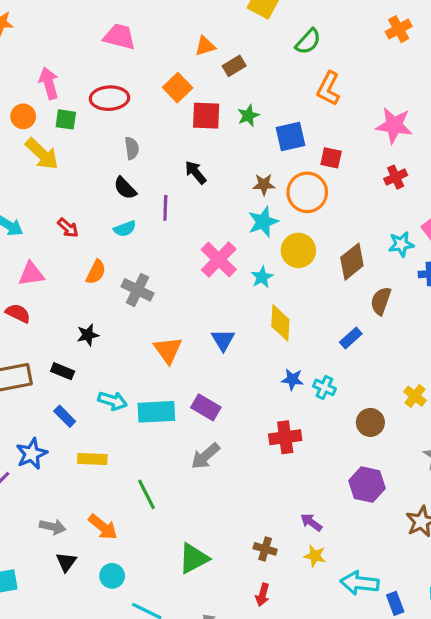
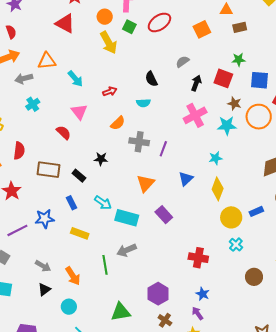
red ellipse: (109, 98) -> (159, 22), turned -50
red square: (206, 116) -> (223, 78), moved
gray semicircle: (132, 148) -> (182, 62), moved, turned -136
black arrow: (196, 172) -> (196, 83), turned 42
purple line: (165, 208) -> (163, 149), moved
red arrow: (68, 228) -> (110, 91), turned -80
yellow circle: (298, 250) -> (231, 217), moved
pink cross: (219, 260) -> (195, 115), moved
pink triangle: (31, 274) -> (79, 112), turned 42
gray cross: (138, 290) -> (139, 142), turned -36
blue triangle: (223, 340) -> (186, 179), moved
blue star: (292, 379) -> (203, 294), moved
cyan cross: (324, 387) -> (236, 245), moved
purple rectangle: (206, 407) -> (164, 215), moved
brown circle: (370, 422) -> (254, 277), moved
gray arrow: (205, 456) -> (127, 250), moved
purple hexagon: (367, 485) -> (158, 294), moved

